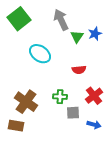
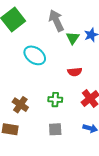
brown cross: (26, 102) -> (20, 105), size x0.7
gray square: (73, 113) -> (55, 129), moved

